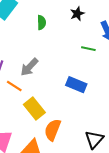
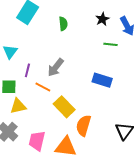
black star: (77, 14) -> (102, 19), moved

